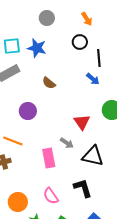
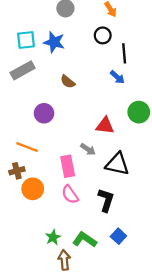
red triangle: (82, 122) -> (105, 126), turned -48
black L-shape: (83, 188) -> (106, 200), turned 35
pink semicircle: (51, 196) -> (70, 194), moved
orange circle: (18, 202) -> (33, 189), moved

